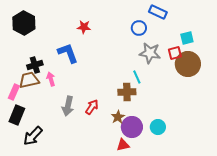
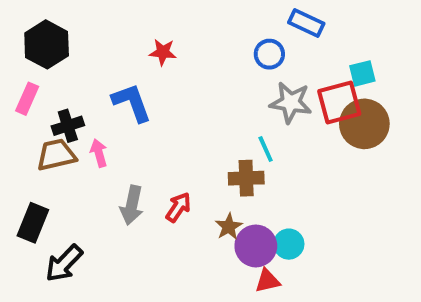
red square: (175, 53) -> (339, 103), size x1.6
pink rectangle: (14, 92) -> (27, 99), moved
cyan circle: (158, 127) -> (289, 244), moved
red triangle: (123, 145) -> (267, 281), moved

